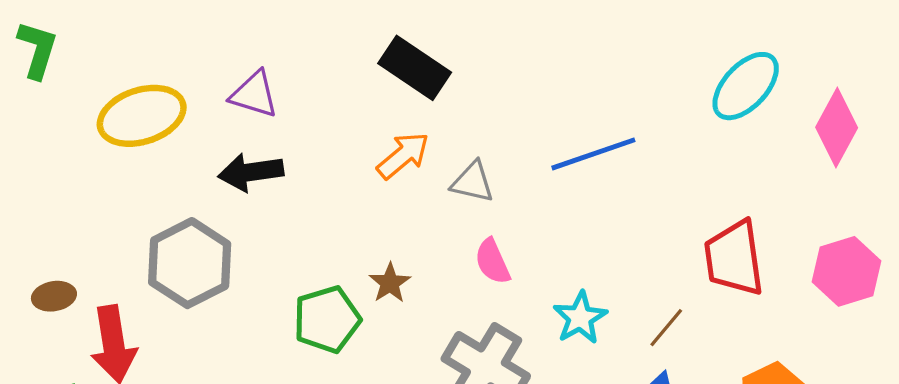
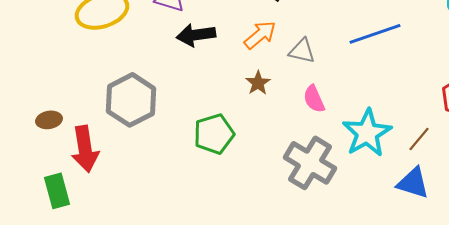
black arrow: (251, 172) -> (196, 35), moved
brown star: (390, 283) -> (258, 83), moved
cyan star: (580, 318) -> (367, 133), size x1.5

